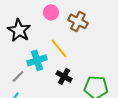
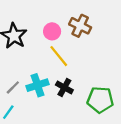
pink circle: (51, 12) -> (52, 31), moved
cyan cross: (37, 60) -> (37, 85), moved

